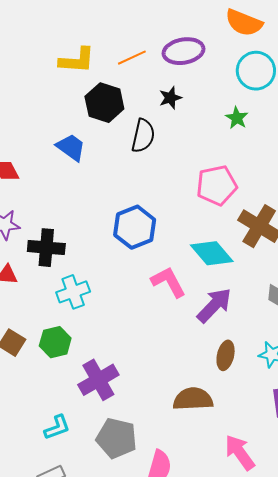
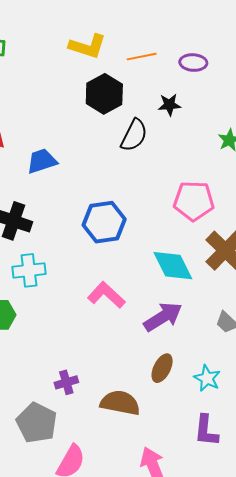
purple ellipse: (183, 51) -> (193, 63), size x0.7
blue trapezoid: (71, 147) -> (42, 161), moved, turned -68
pink L-shape: (169, 282) -> (106, 295), moved, turned -33
purple cross: (98, 380) -> (66, 382), moved, size x0.6

